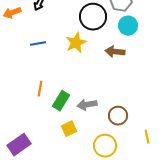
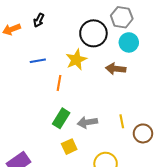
orange line: (40, 89) -> (59, 83), moved
brown circle: (118, 116) -> (143, 133), moved
yellow line: (147, 137) -> (122, 121), moved

